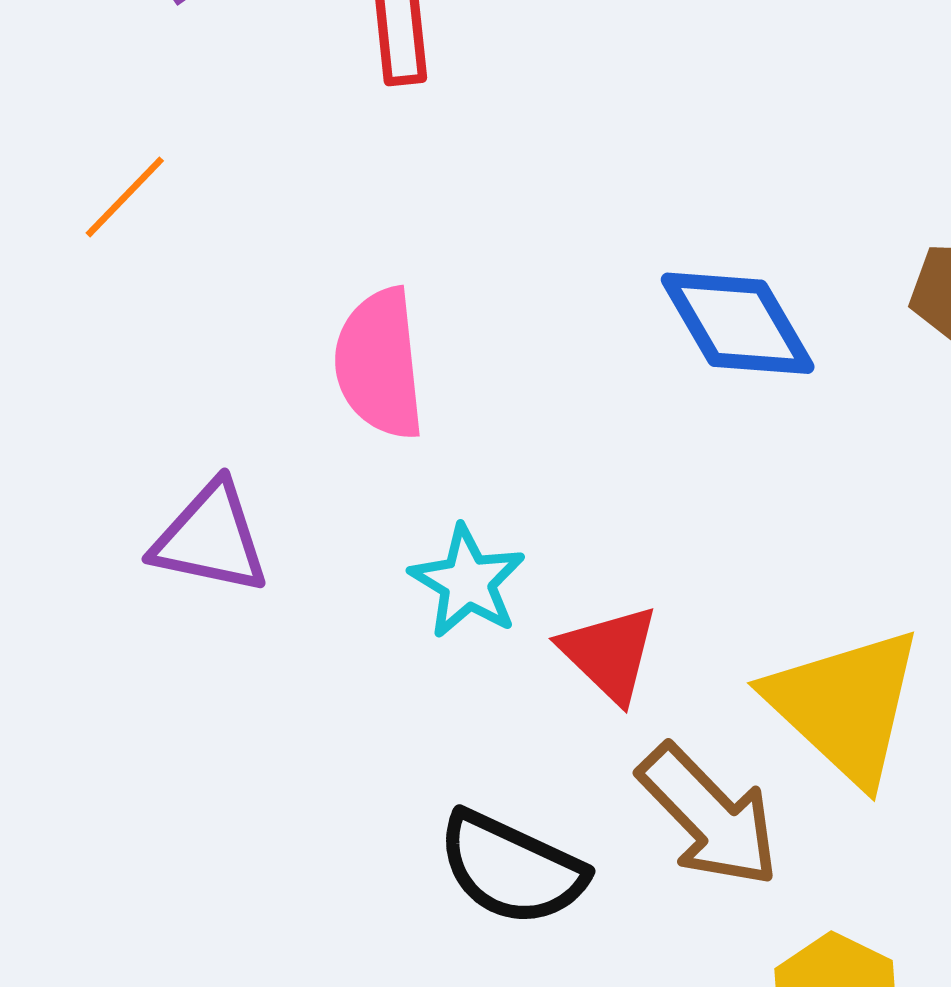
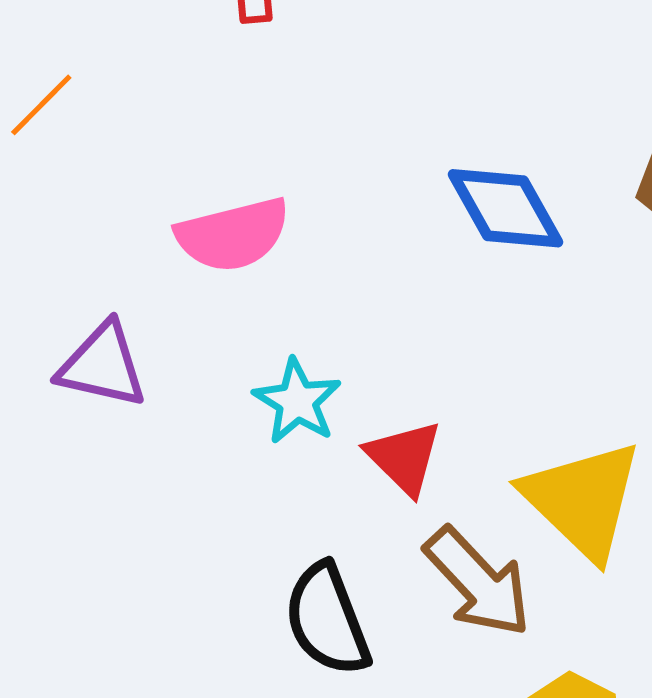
pink semicircle: (379, 364) -> (233, 235), turned -99
black semicircle: (511, 868) -> (327, 620), turned 43

